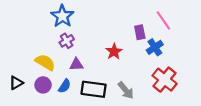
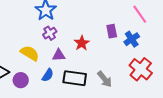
purple rectangle: (140, 32) -> (112, 31), moved
red star: (114, 52) -> (82, 43), moved
purple circle: (43, 85) -> (21, 80), moved

